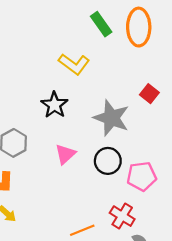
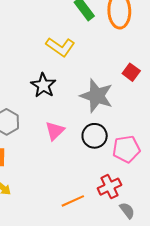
red cross: (122, 216) -> (109, 187), turned 35

